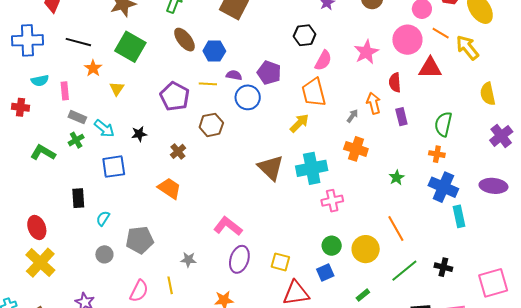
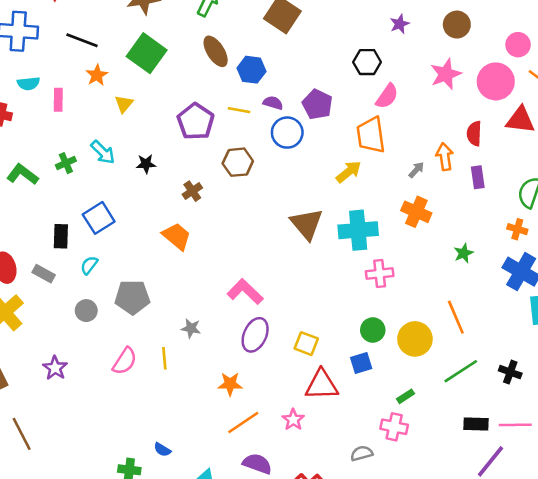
pink star: (366, 52) -> (446, 74), moved
gray rectangle: (77, 117) -> (44, 274), moved
blue square: (114, 167) -> (99, 218), moved, turned -30

